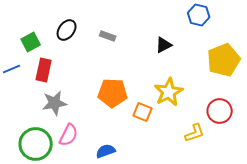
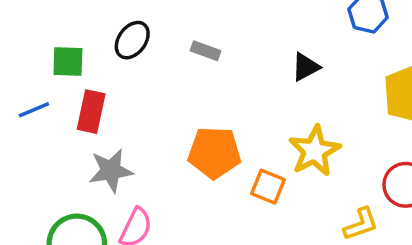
green square: (31, 42) -> (68, 62), turned 30

